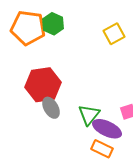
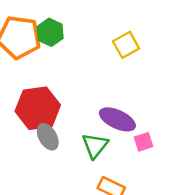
purple ellipse: (107, 129) -> (117, 119), moved

